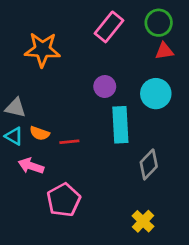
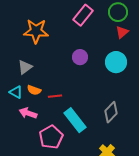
red triangle: (164, 51) -> (122, 32), turned -32
gray triangle: (15, 108) -> (25, 67), moved, turned -49
cyan rectangle: (120, 125) -> (75, 120), moved, turned -35

